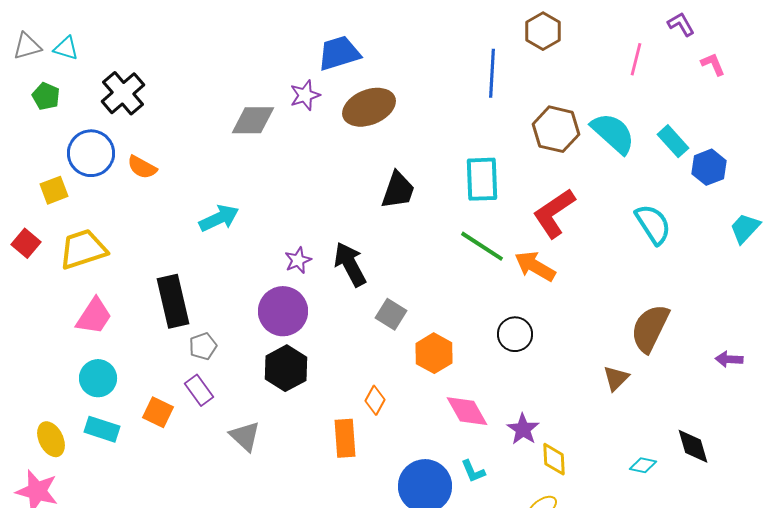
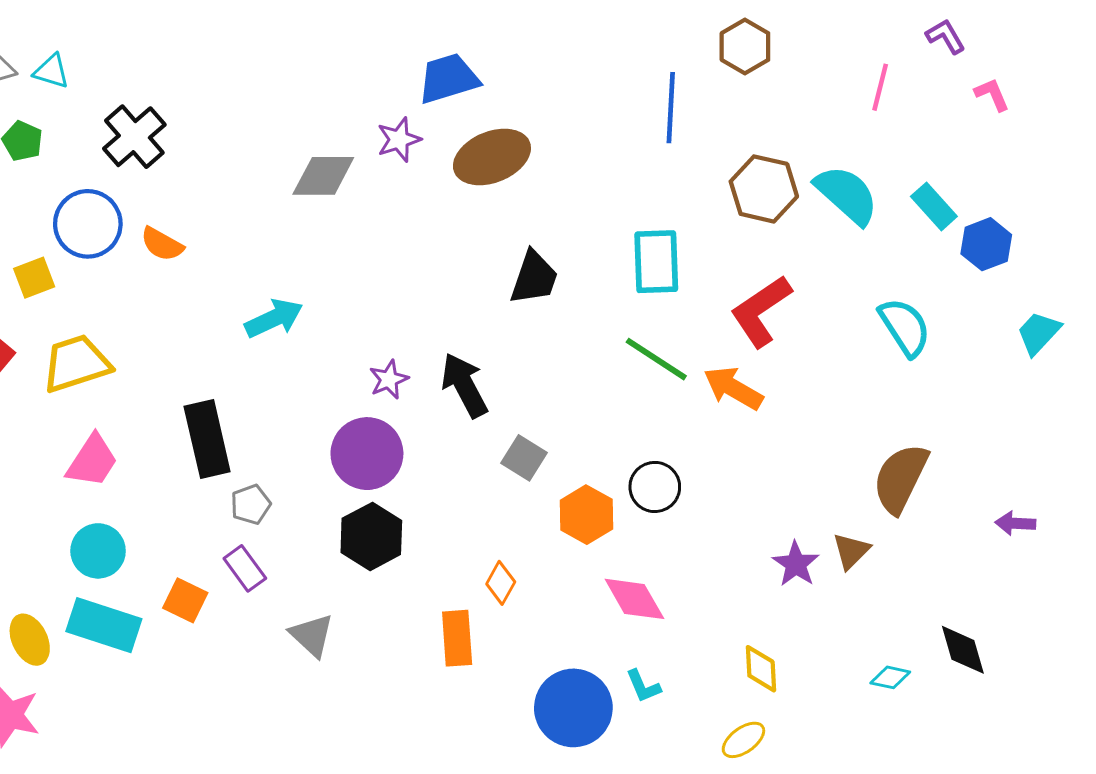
black circle: (515, 334) -> (655, 487), moved
cyan rectangle: (102, 429) -> (104, 625), size x1.4
purple star: (523, 429) -> (796, 564), moved

